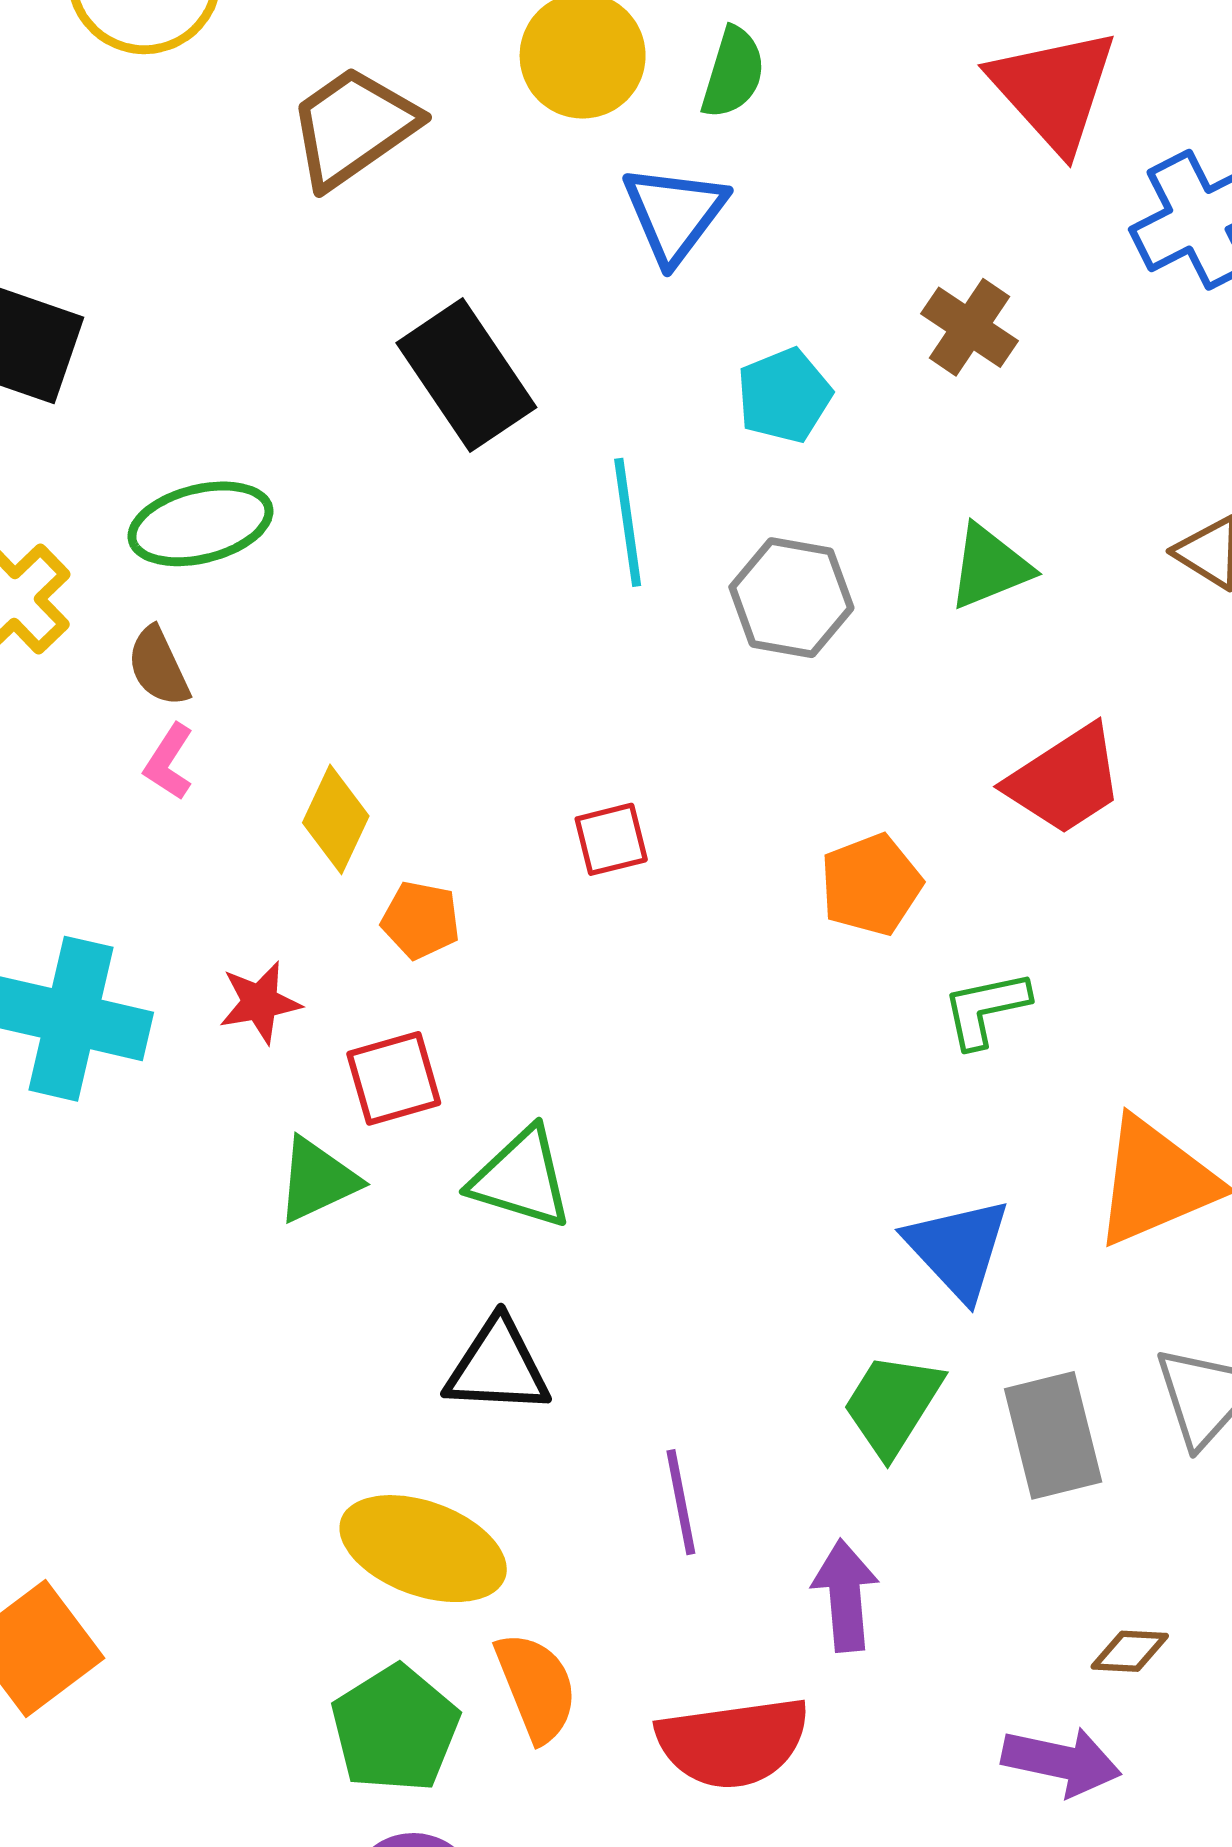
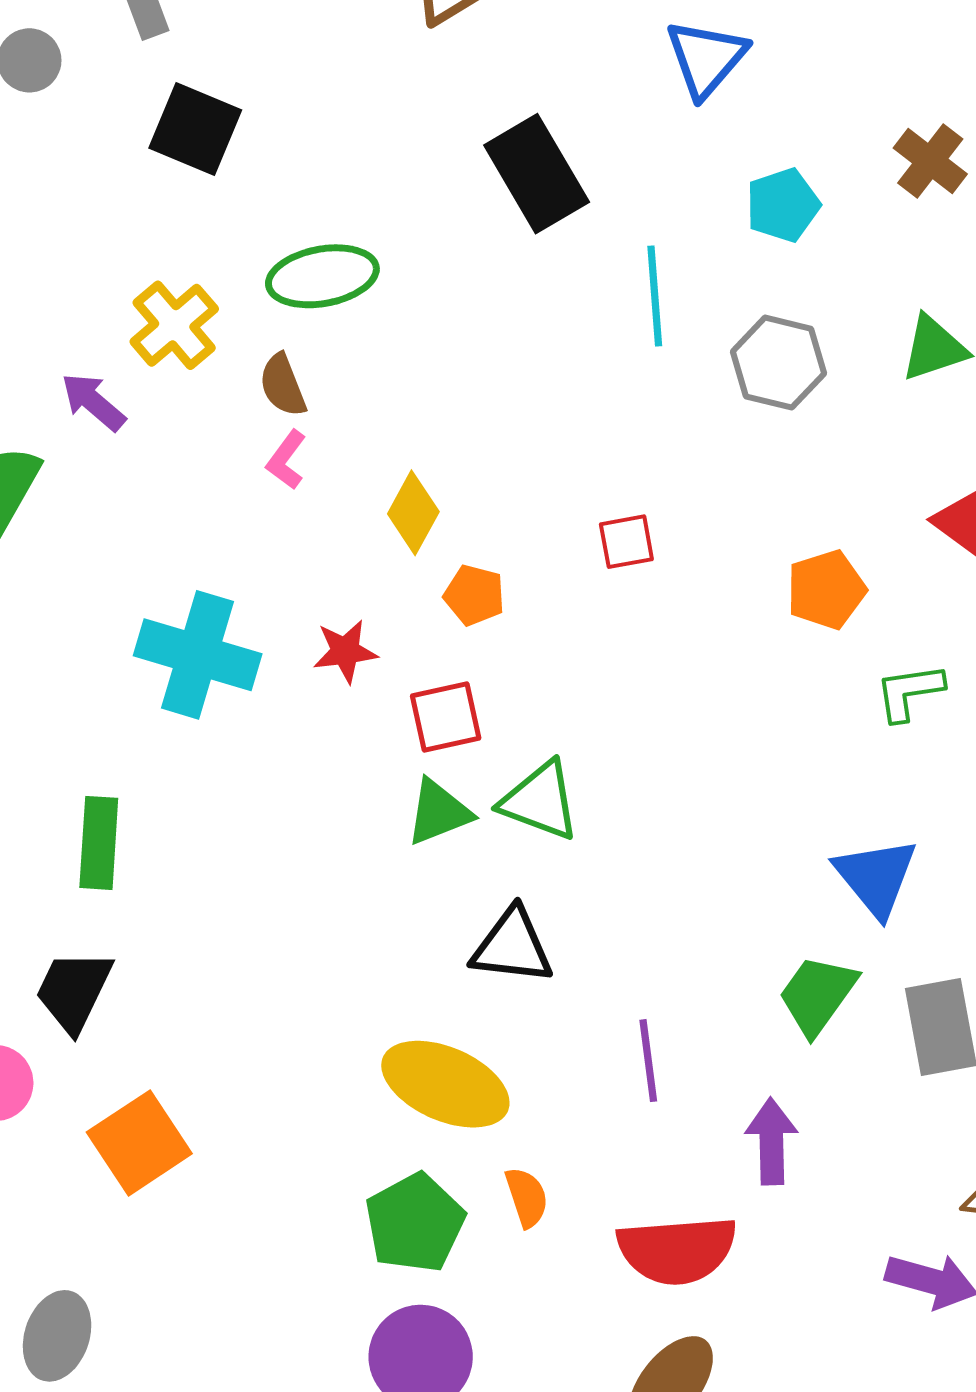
green triangle: (317, 1180) -> (439, 812), moved
orange semicircle: (536, 1687) -> (527, 1197), size x0.7

